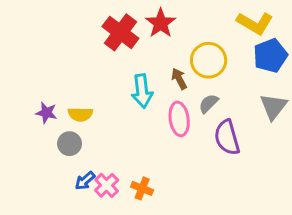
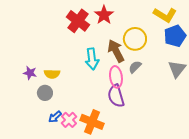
brown arrow: (179, 79) -> (116, 51), size x1.6
purple semicircle: (227, 137) -> (116, 96), moved
orange cross: (142, 188) -> (92, 122), size x1.6

